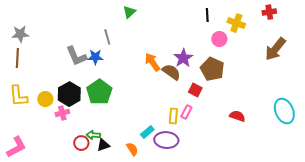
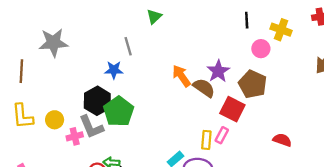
gray star: (20, 34) -> (53, 43), moved, size x1.4
gray L-shape: (76, 56) -> (91, 127), moved
red square: (195, 90) -> (232, 109), size x1.5
black hexagon: (69, 94) -> (97, 101), moved

